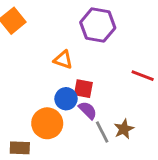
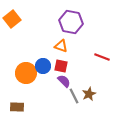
orange triangle: (63, 60) -> (61, 46), moved
blue circle: (66, 99) -> (43, 66), moved
orange circle: (47, 123) -> (26, 73), moved

